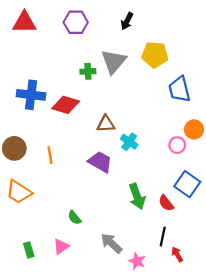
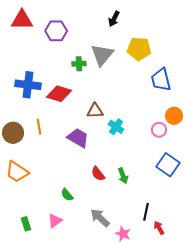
purple hexagon: (76, 22) -> (56, 31), moved
orange line: (50, 155) -> (39, 127), moved
purple trapezoid: (100, 162) -> (78, 138), moved
green arrow: (137, 196) -> (123, 176), size x0.7
red semicircle: (166, 203) -> (98, 174), moved

